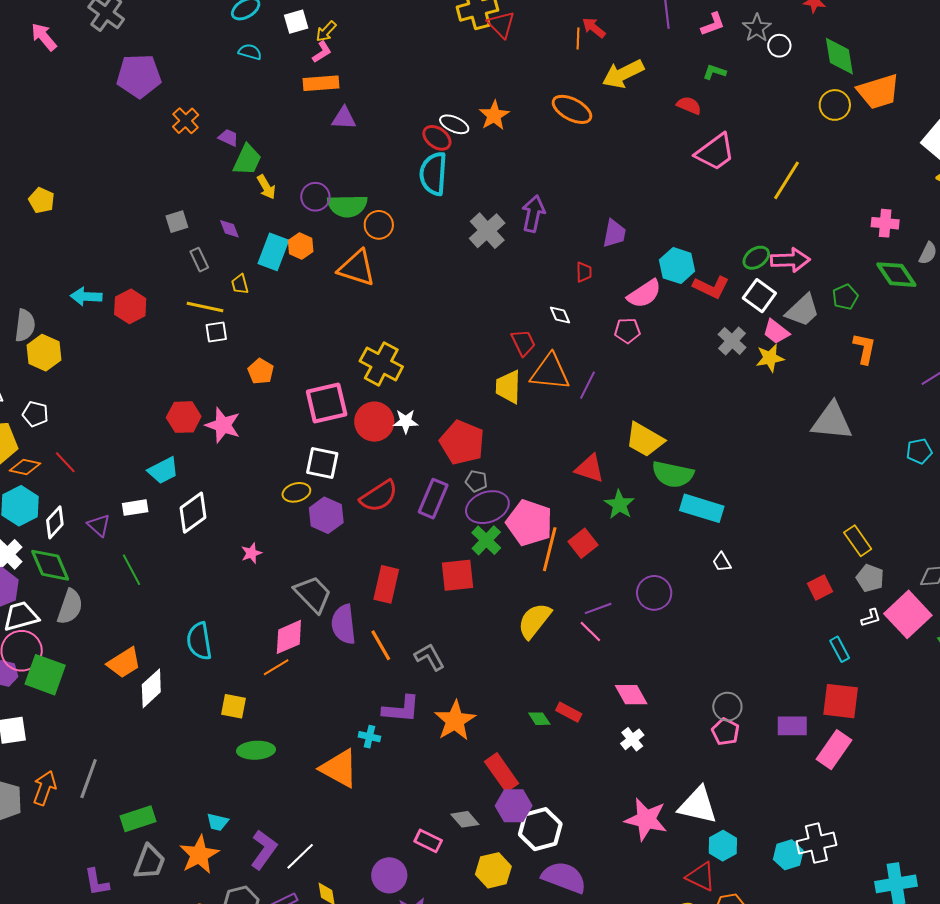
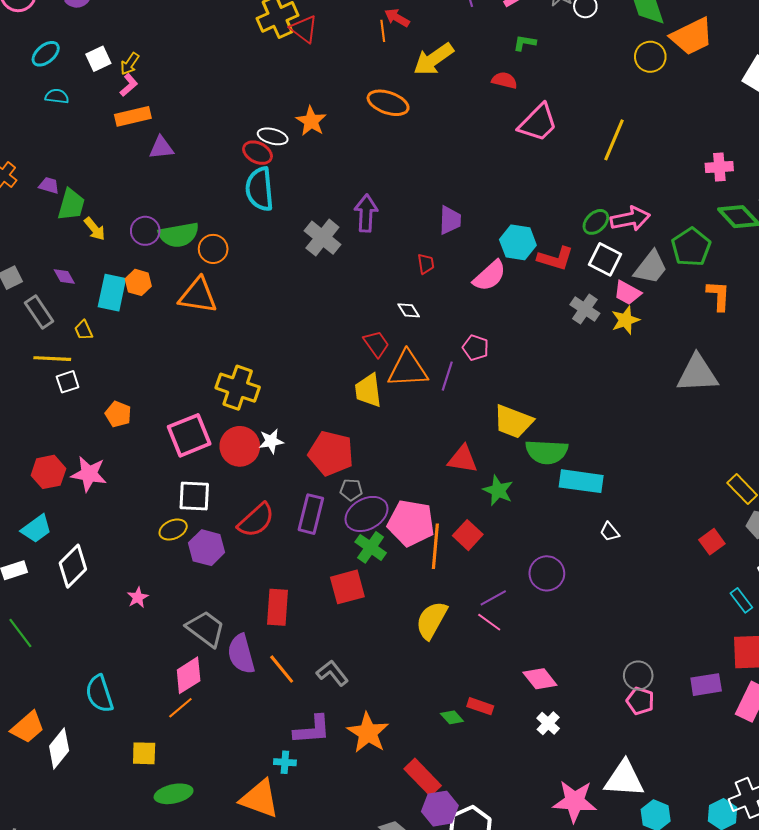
gray rectangle: (199, 260) -> (39, 312), size x1.4
green pentagon: (845, 297) -> (691, 247), size x1.5
pink pentagon: (627, 331) -> (476, 348), moved, turned 30

